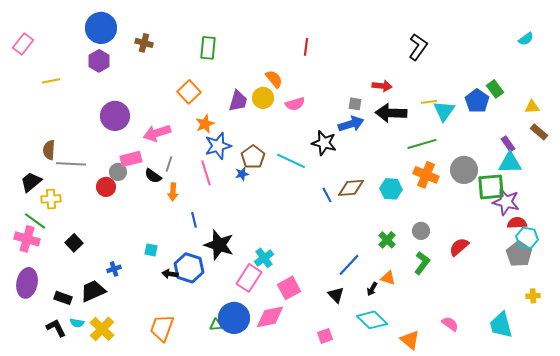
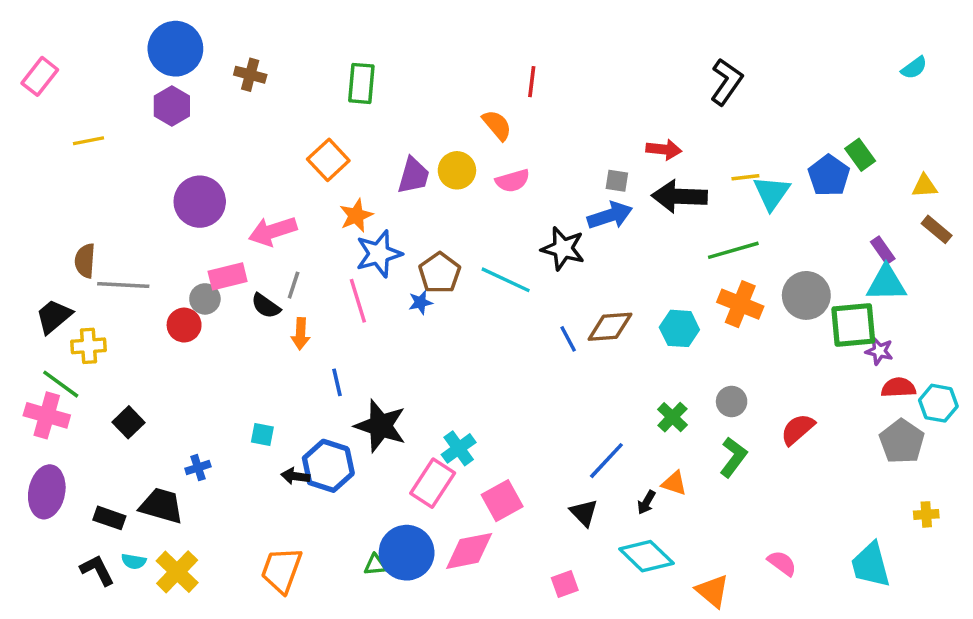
orange semicircle: (274, 79) -> (497, 125), moved
purple star: (506, 202) -> (879, 351), size x0.6
cyan hexagon: (527, 238) -> (938, 403), moved
black trapezoid: (93, 291) -> (161, 506), turned 40

